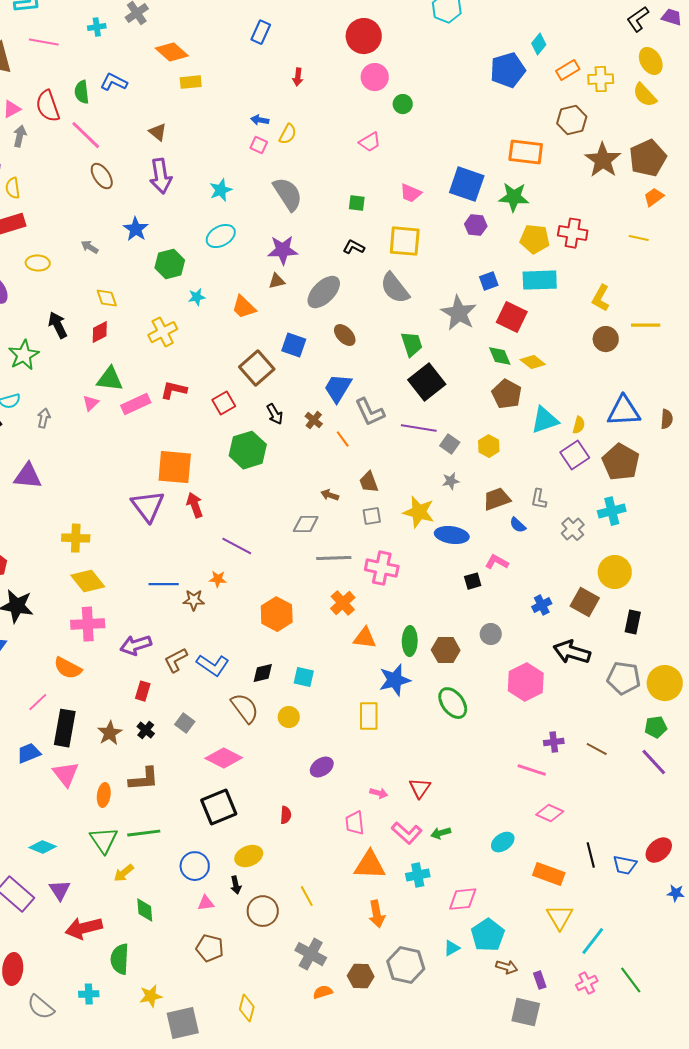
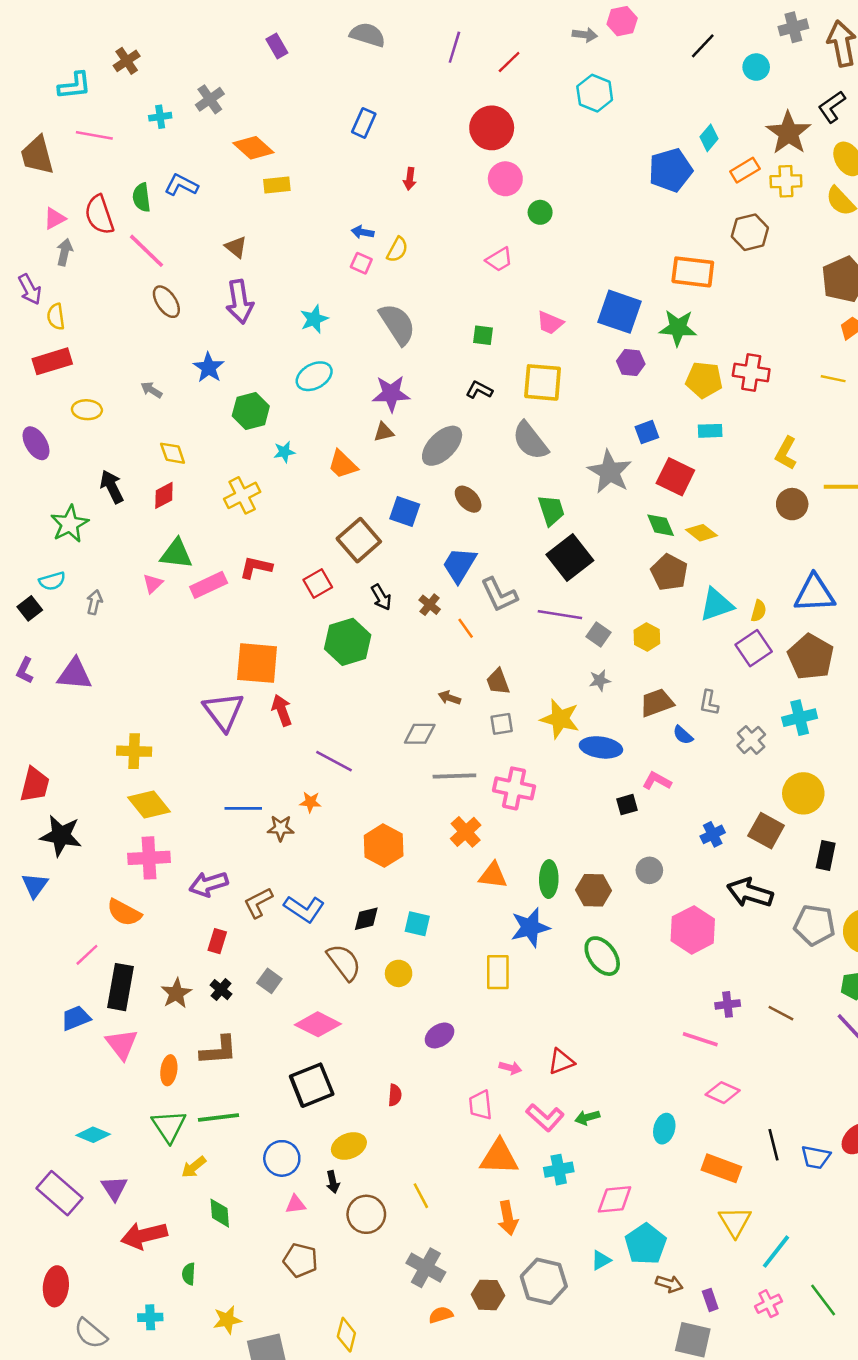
brown star: (603, 160) -> (788, 133), moved
cyan rectangle: (540, 280) -> (710, 431), size x0.6
red triangle: (420, 788) -> (561, 1062), turned 35
cyan ellipse: (503, 842) -> (664, 1129), turned -40
green semicircle: (120, 959) -> (189, 1274), size x0.6

